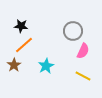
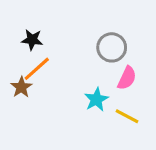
brown star: (14, 65) -> (21, 87), moved
cyan star: (46, 66) -> (96, 99), moved

